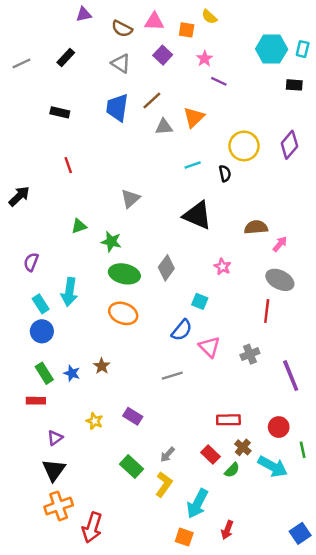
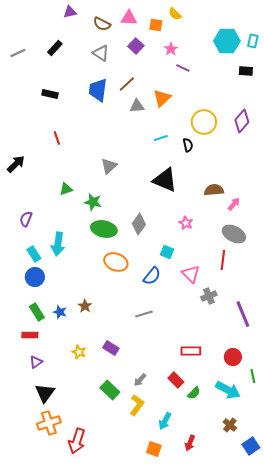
orange ellipse: (123, 313) -> (116, 262), moved
pink triangle: (209, 347) -> (191, 274), moved
purple triangle: (55, 438) -> (36, 362), moved
brown cross: (243, 447) -> (230, 425), moved
cyan arrow: (197, 504) -> (165, 421), size x0.7

